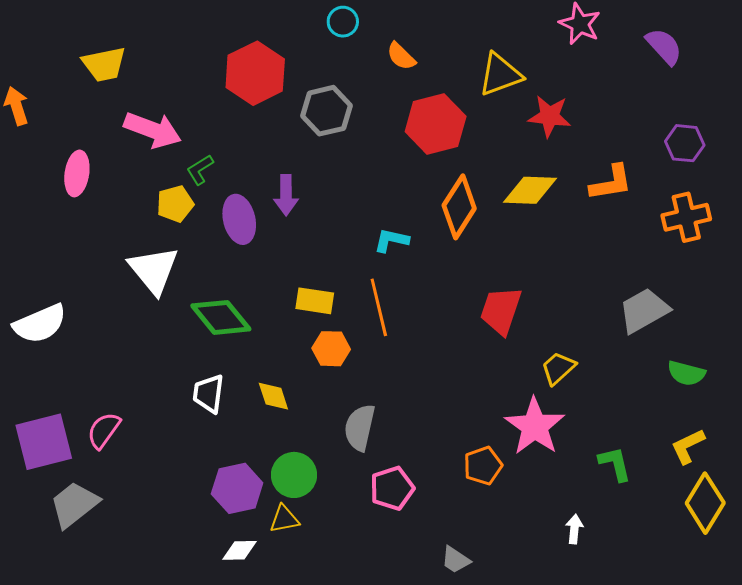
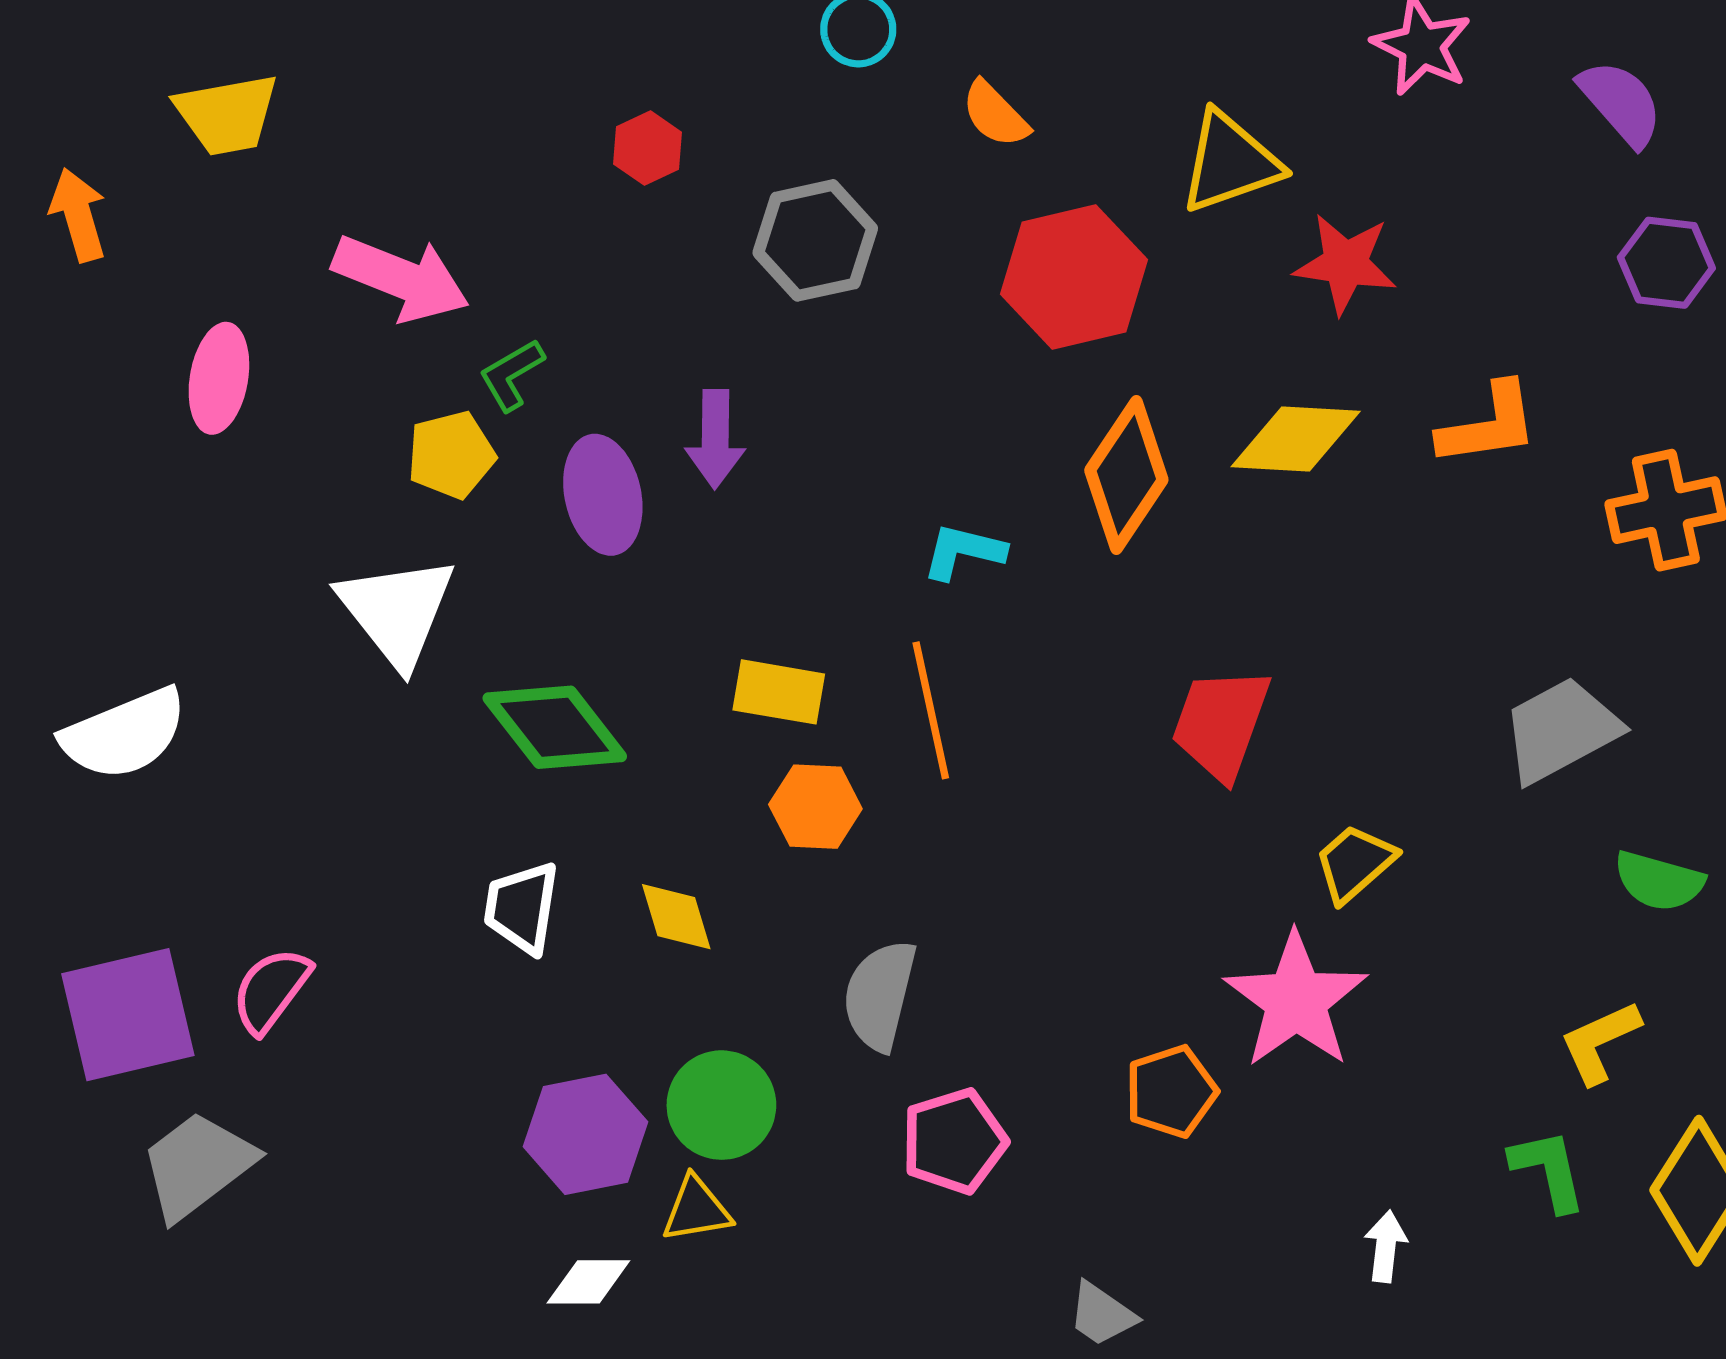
yellow trapezoid: (104, 64) -> (227, 114), moved
red hexagon: (255, 73) -> (647, 148), size x0.5
purple hexagon: (685, 143) -> (1666, 263), moved
yellow L-shape: (688, 446) -> (1600, 1042), moved
green L-shape: (615, 464) -> (1548, 1170), moved

